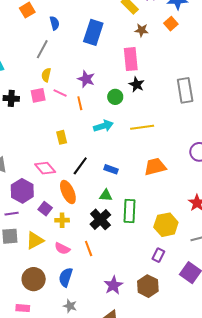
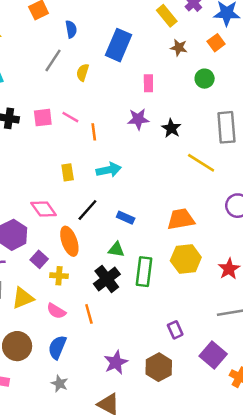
pink rectangle: (131, 59) -> (148, 83), moved, size x0.6
yellow semicircle: (46, 75) -> (83, 72), moved
purple star: (86, 79) -> (138, 119), moved, turned -30
black star: (137, 85) -> (171, 128), moved
green circle: (115, 97) -> (205, 79), moved
cyan arrow: (103, 126) -> (109, 170), moved
yellow line: (142, 127) -> (201, 163), moved, turned 35
yellow hexagon: (166, 225) -> (186, 259), moved
purple rectangle: (158, 255) -> (175, 330), turned -56

